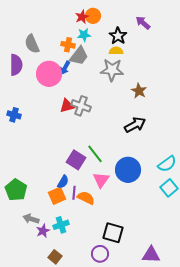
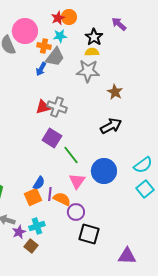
pink circle: (49, 74) -> (25, 31), moved
purple square: (76, 160) -> (52, 138), moved
purple circle: (100, 254) -> (76, 212), moved
brown square: (55, 257) -> (31, 246), moved

